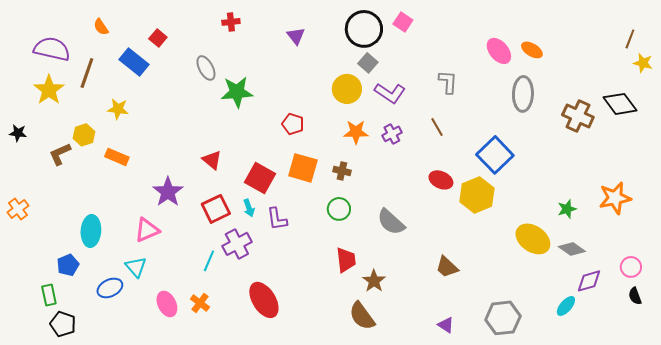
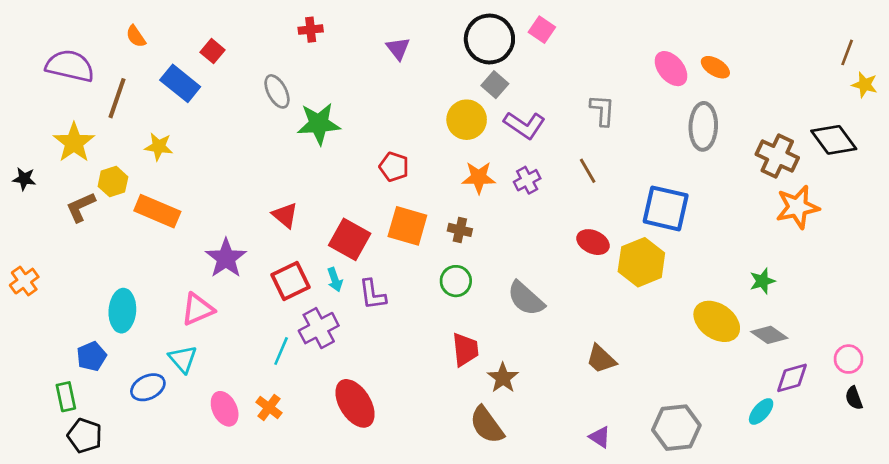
yellow star: (49, 90) -> (74, 143), moved
blue square: (495, 155) -> (666, 208), turned -33
orange rectangle: (117, 157) -> (157, 211), size x1.4
orange star: (615, 198) -> (797, 207), moved

